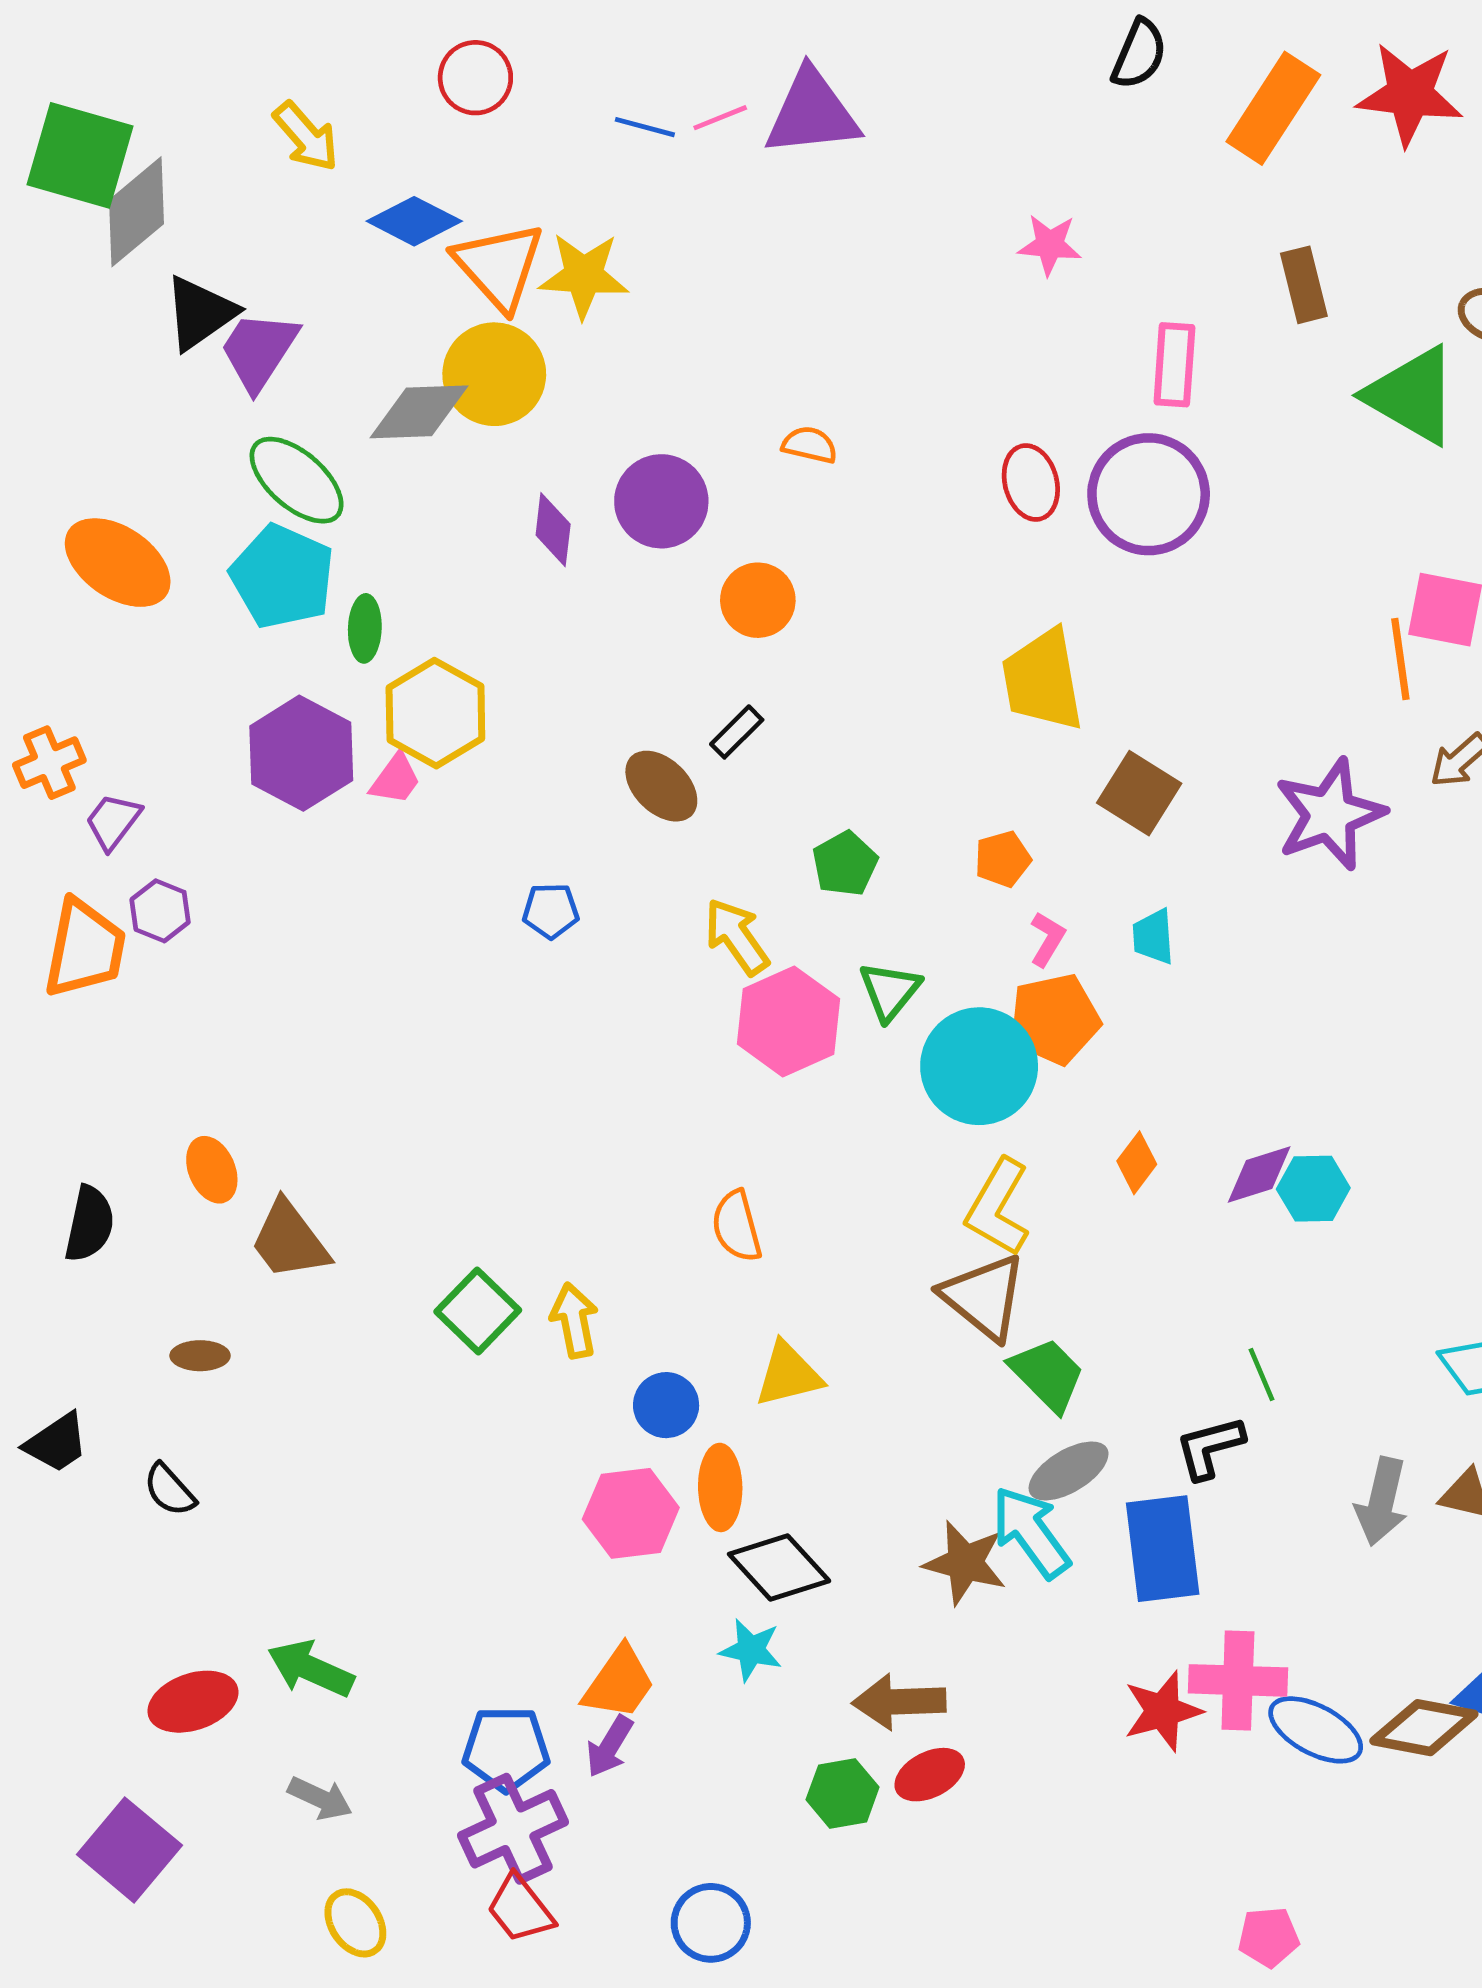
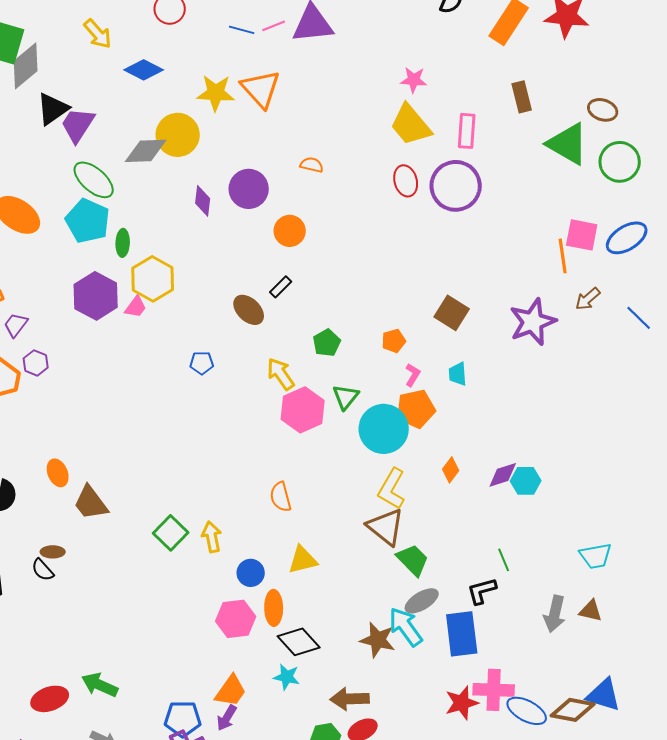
orange triangle: (499, 266) -> (261, 89), moved
yellow trapezoid: (1043, 680) -> (411, 125), moved, turned -30
black semicircle: (169, 1490) -> (43, 570), moved

